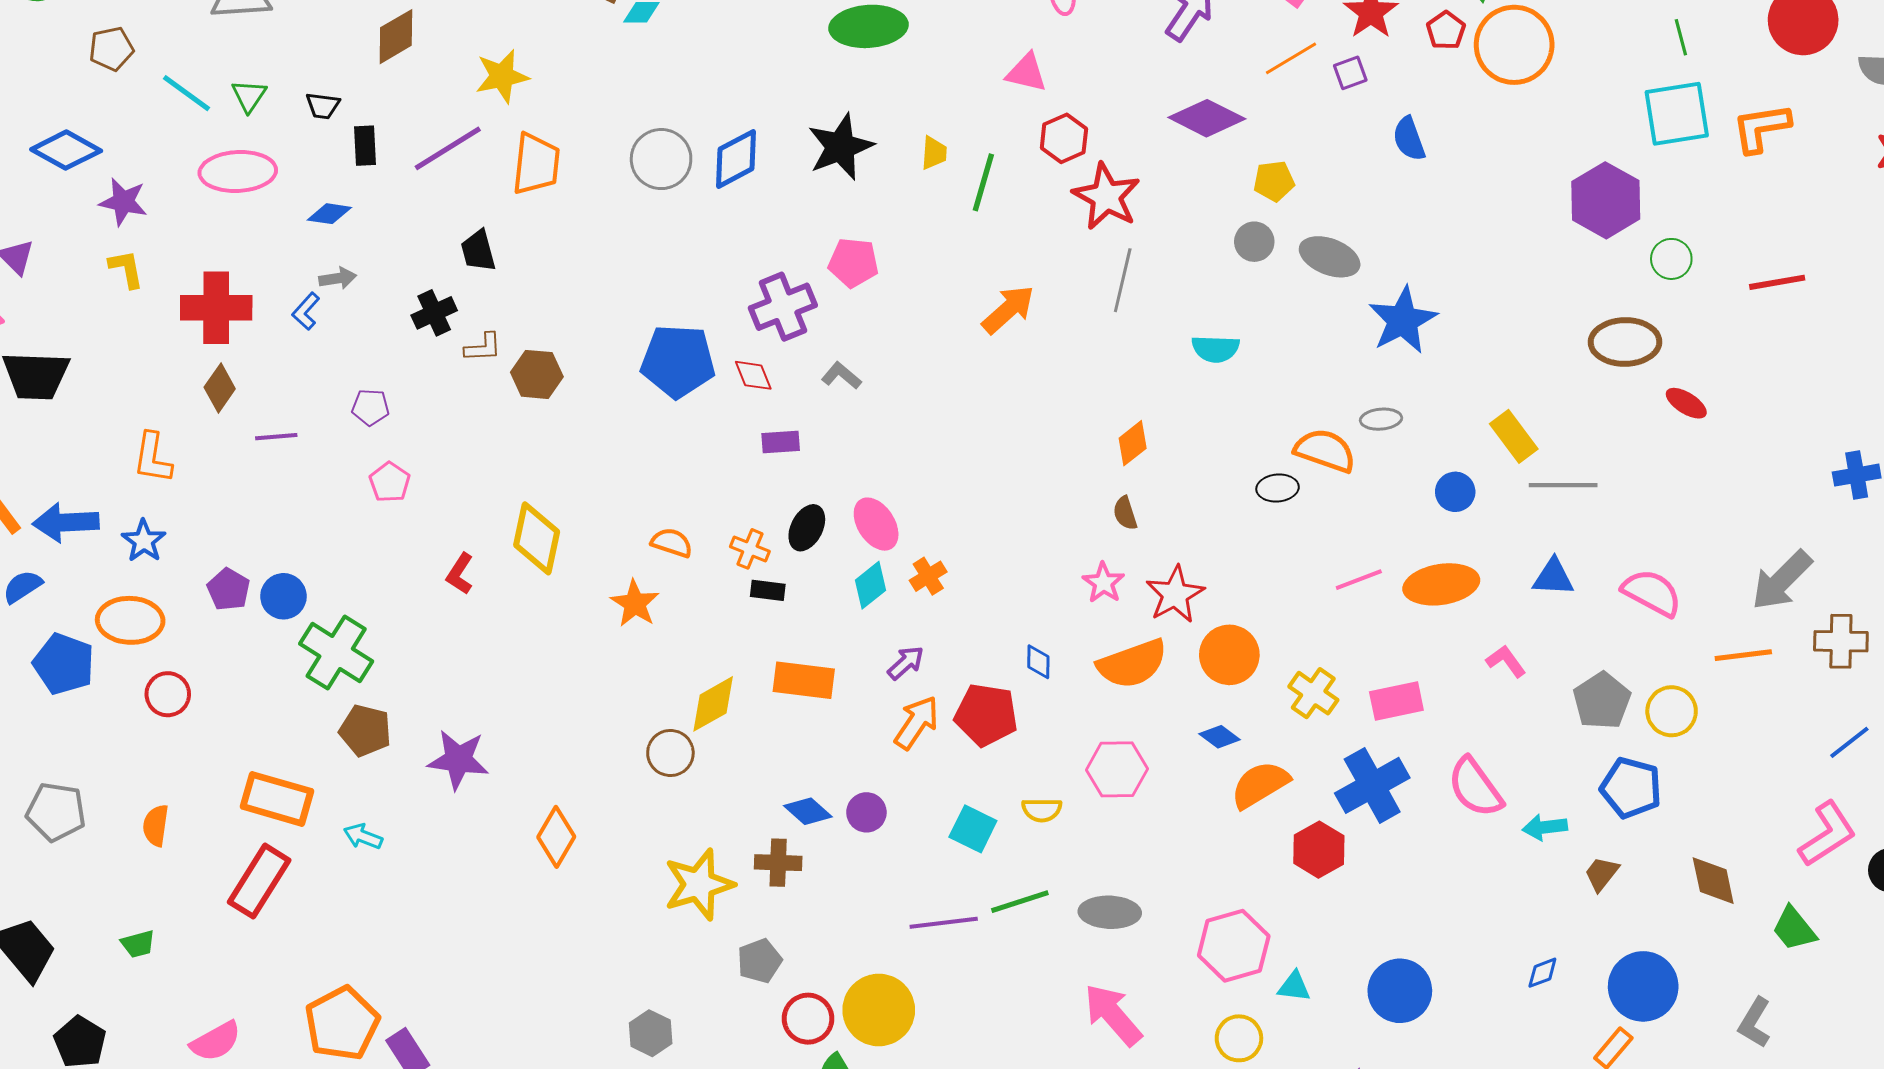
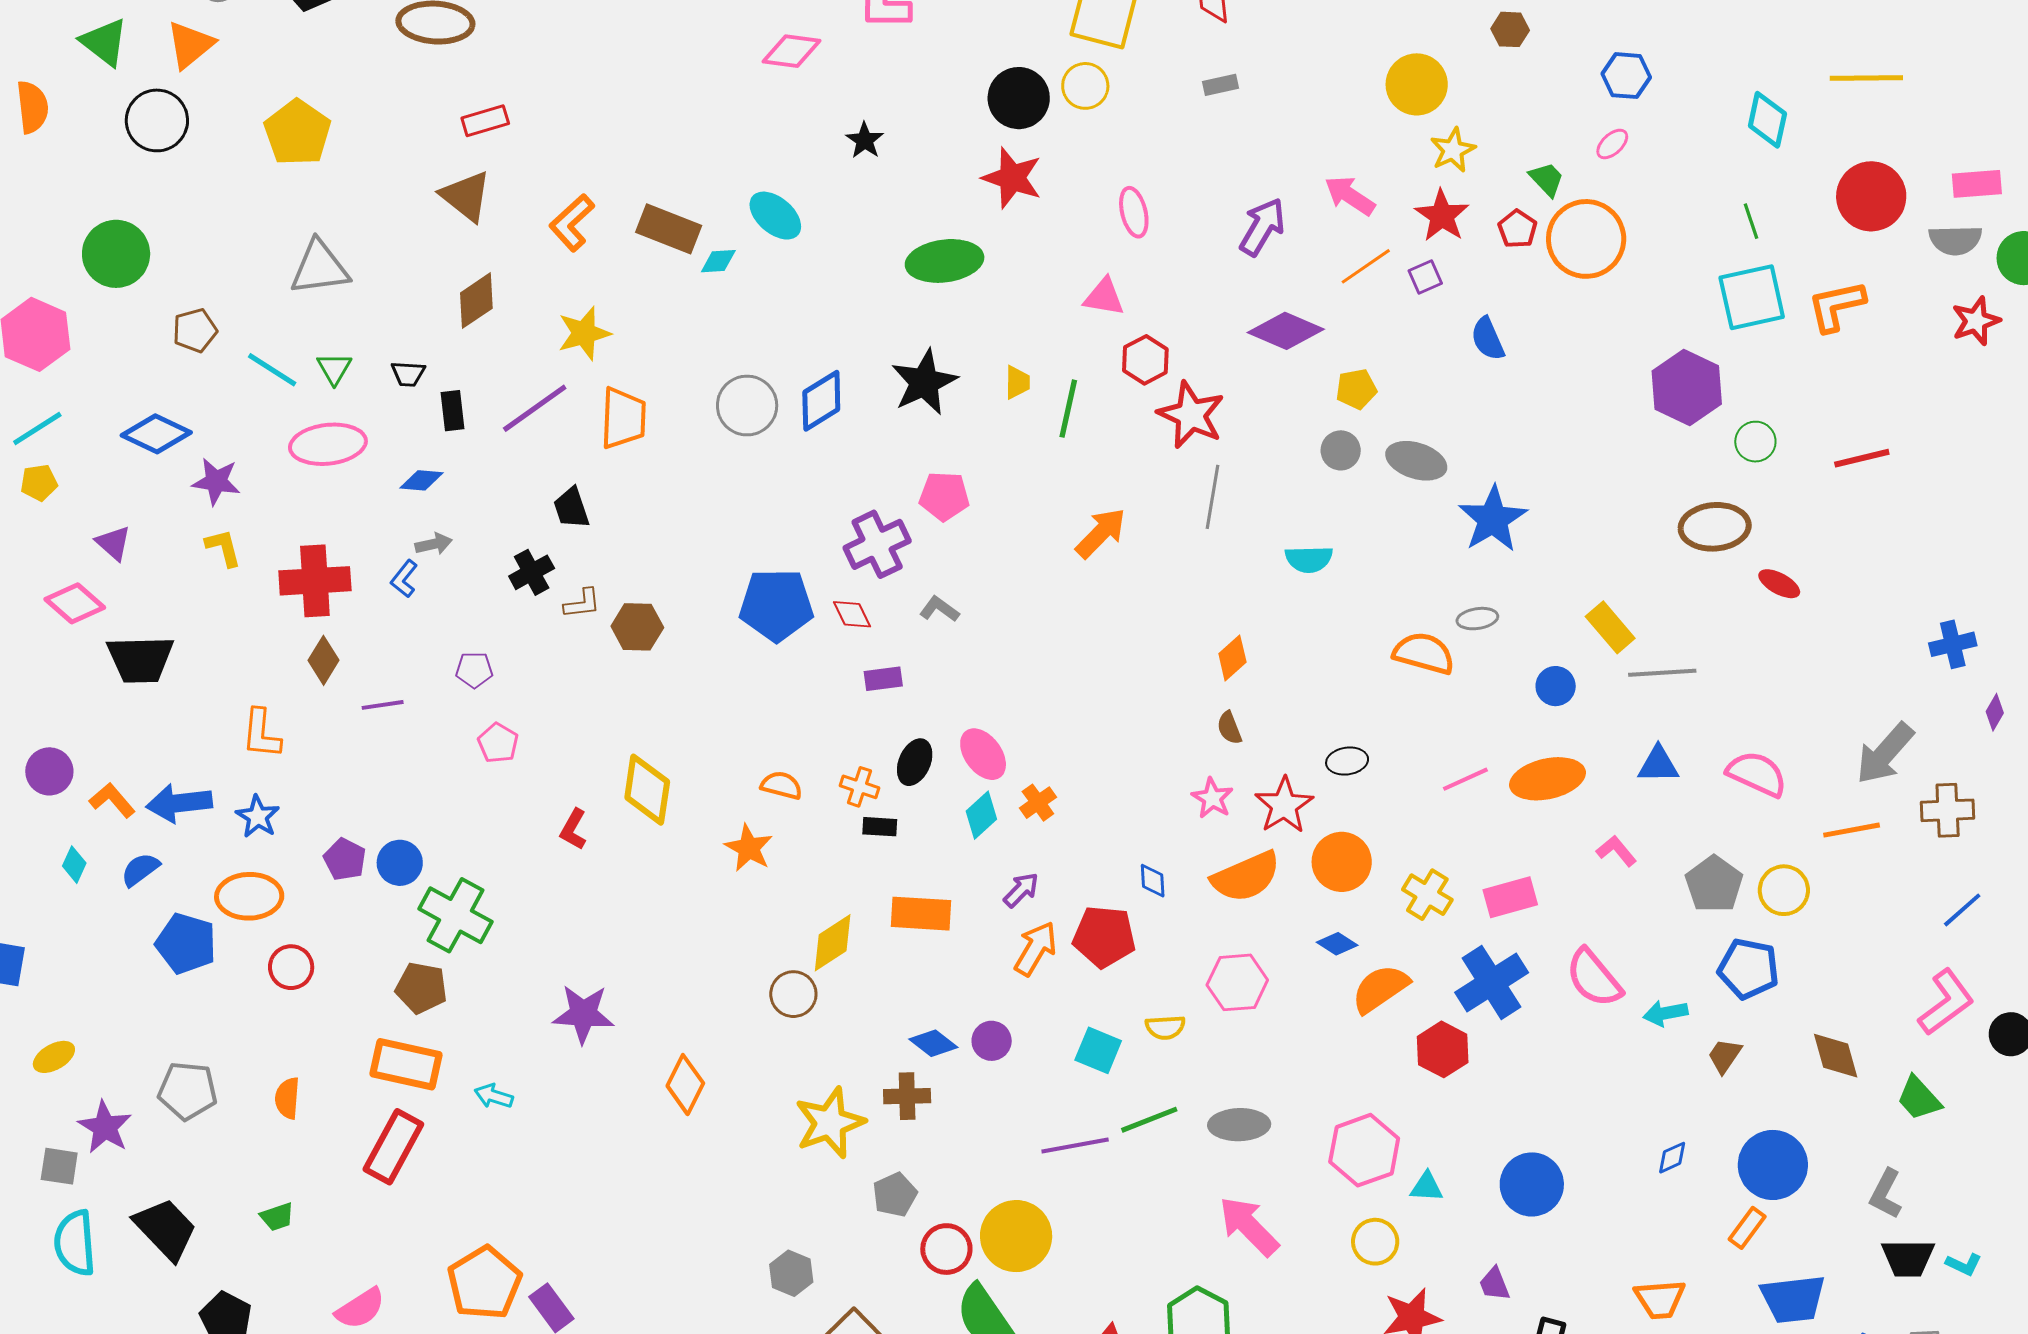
black ellipse: (1278, 488) -> (1347, 761), moved
brown pentagon: (365, 730) -> (421, 988), moved

